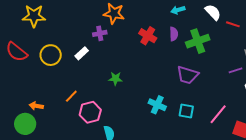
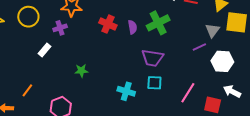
purple semicircle: (174, 34) -> (132, 27), moved
yellow circle: (51, 55) -> (28, 17), moved
orange line: (71, 96) -> (27, 90), moved
cyan square: (186, 111) -> (154, 83), moved

